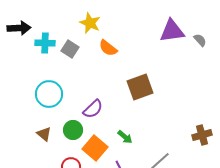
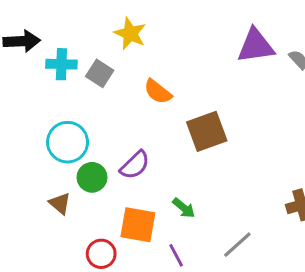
orange semicircle: (108, 48) -> (158, 92), moved
green circle: (73, 130) -> (92, 177), moved
orange square: (95, 148) -> (138, 225), turned -30

